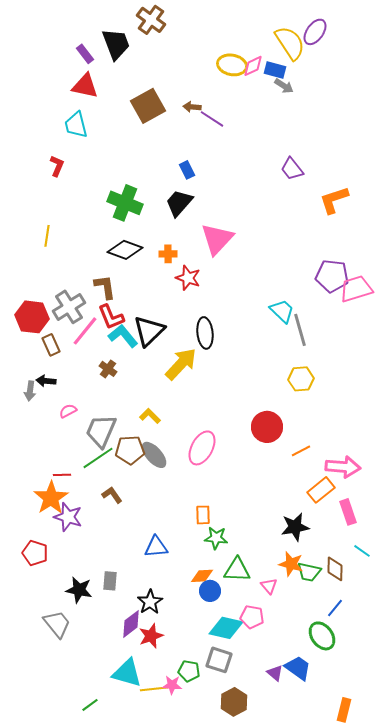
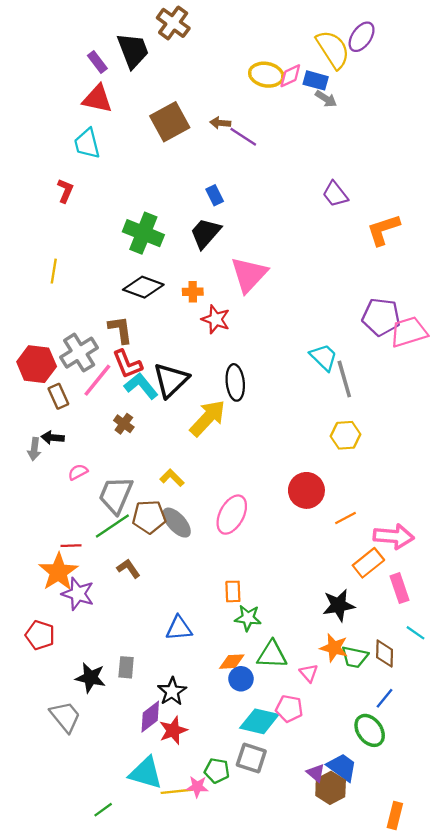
brown hexagon: (234, 702) -> (331, 788), moved

